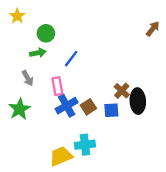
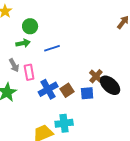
blue line: (71, 59) -> (52, 48), turned 35
pink rectangle: (57, 86) -> (29, 72), moved
black ellipse: (138, 101) -> (110, 85), turned -45

